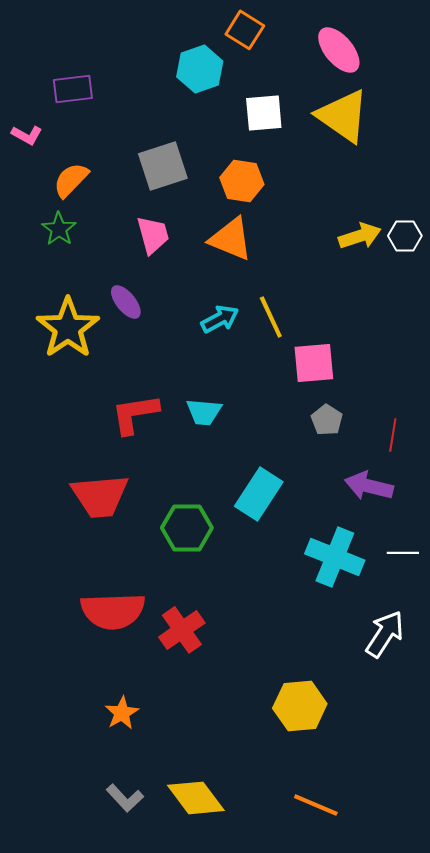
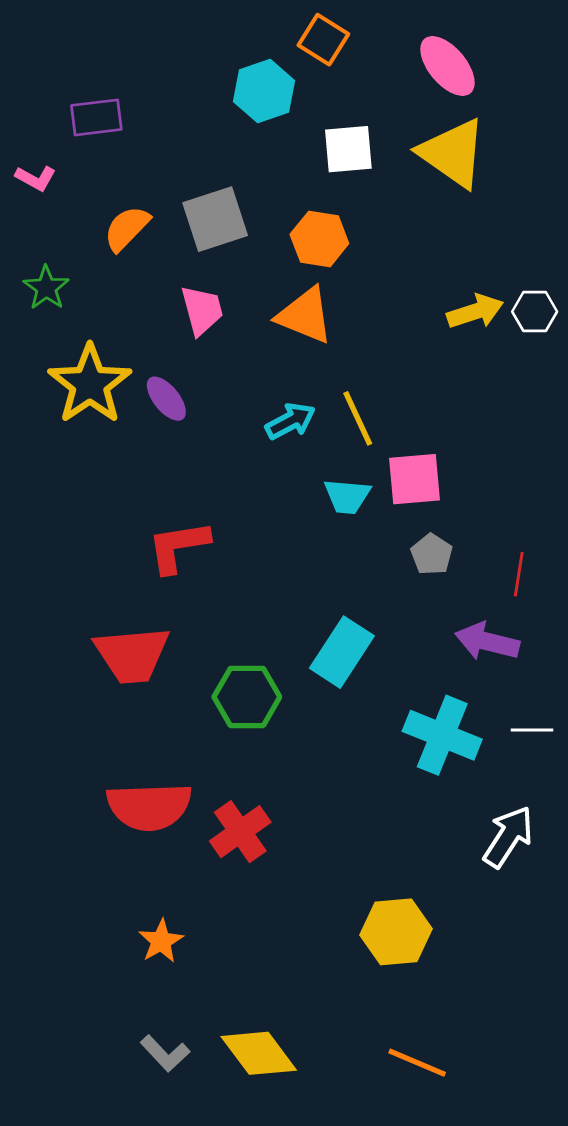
orange semicircle: (71, 180) -> (127, 228), moved
green star: (59, 229) -> (46, 288), moved
yellow star: (68, 328) -> (90, 384), moved
cyan trapezoid: (204, 412) -> (347, 496), moved

